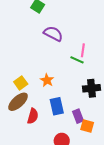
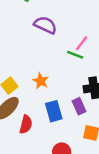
pink line: (83, 50) -> (82, 43), turned 32
purple rectangle: (78, 116) -> (79, 106), moved

